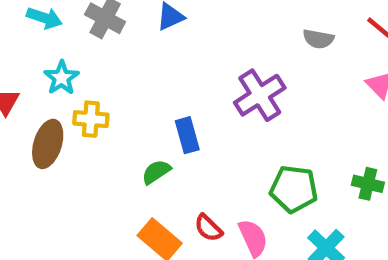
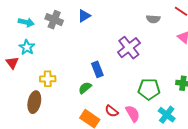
cyan star: (61, 78) -> (27, 47), moved
yellow cross: (91, 119) -> (48, 79), moved
brown ellipse: (48, 144) -> (34, 102), moved

